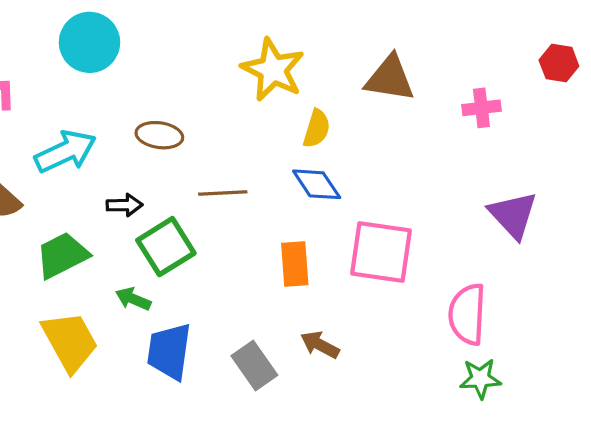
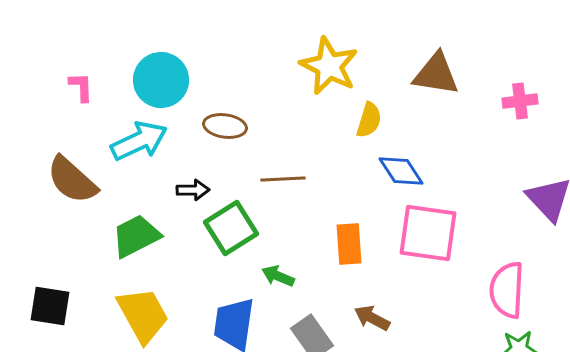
cyan circle: (89, 42) -> (161, 80), moved
blue diamond: (317, 184) -> (401, 171), moved
green arrow: (133, 299) -> (278, 276), moved

